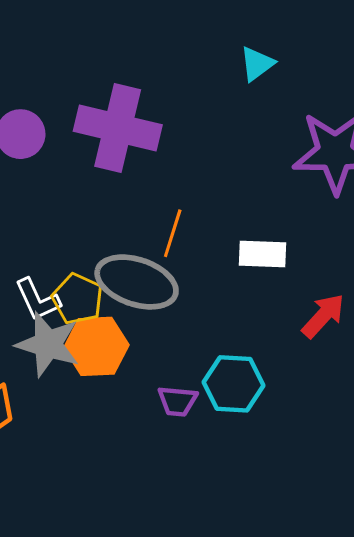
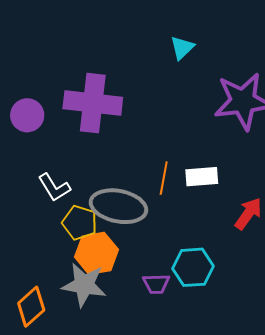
orange line: (173, 233) -> (164, 178), moved
white L-shape: (37, 300) -> (54, 187), moved
gray star: (48, 344) -> (84, 285), moved

